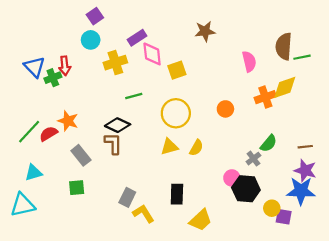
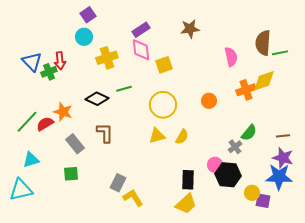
purple rectangle: (137, 38) -> (141, 30), moved
black diamond: (118, 125) -> (97, 99), moved
black rectangle: (177, 194) -> (188, 180), moved

